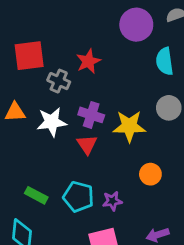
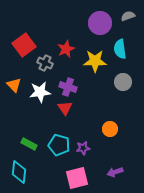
red square: (29, 56) -> (24, 45), turned -30
orange triangle: (15, 112) -> (14, 85), turned 49
yellow star: (129, 126) -> (95, 61), moved

